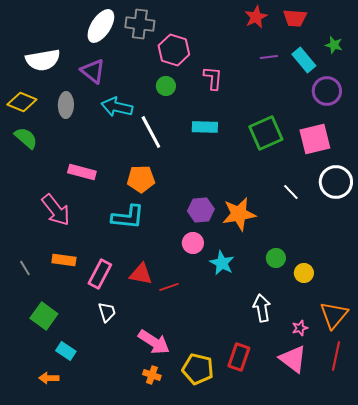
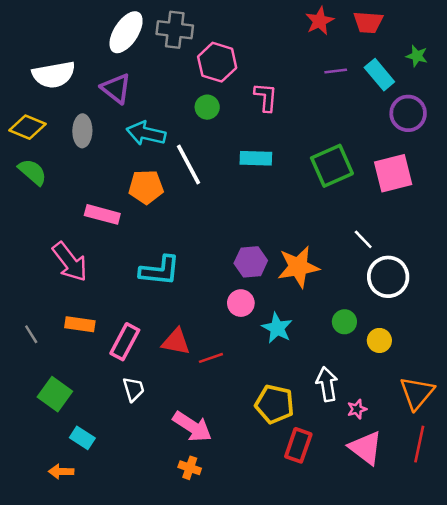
orange pentagon: (141, 179) -> (146, 187), moved
white circle: (336, 182) -> (388, 277), moved
pink star: (300, 328) -> (357, 409), moved
yellow pentagon: (198, 369) -> (275, 404), moved

